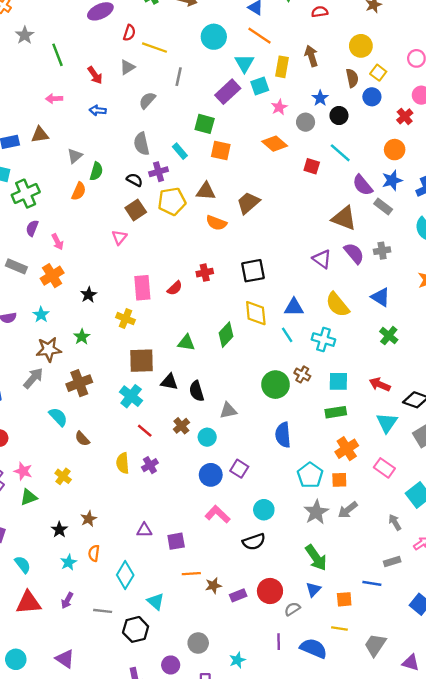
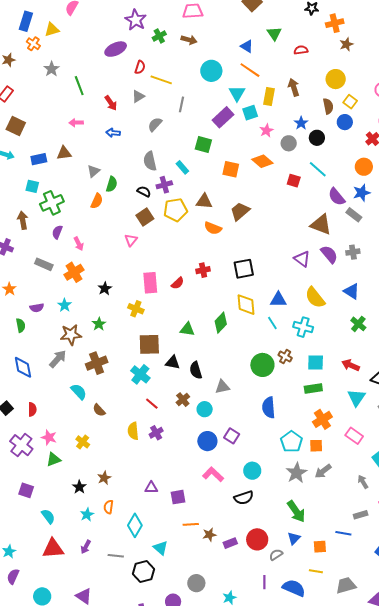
orange square: (221, 150) -> (231, 169), moved
gray trapezoid: (375, 645) -> (346, 585), turned 40

